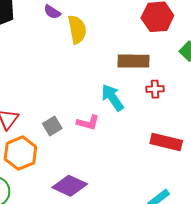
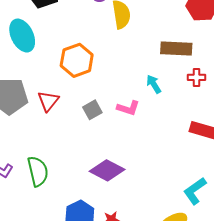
cyan arrow: (113, 98) -> (154, 84), size x0.7
orange hexagon: (20, 153) -> (77, 60), moved

